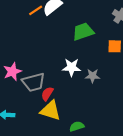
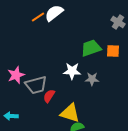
green trapezoid: (83, 32) -> (91, 48), moved
yellow triangle: (50, 111) -> (70, 113), moved

